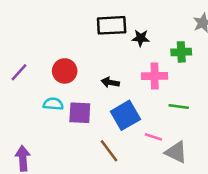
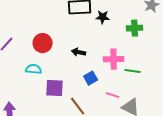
pink cross: (155, 76) -> (114, 59), moved
purple square: (80, 113) -> (55, 88), moved
blue square: (125, 115) -> (91, 78), size x0.6

